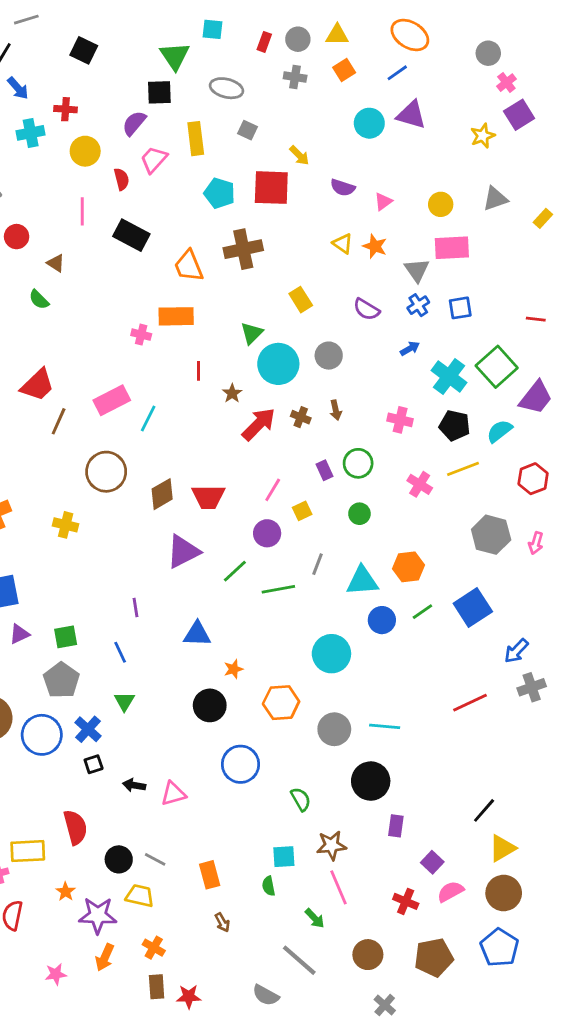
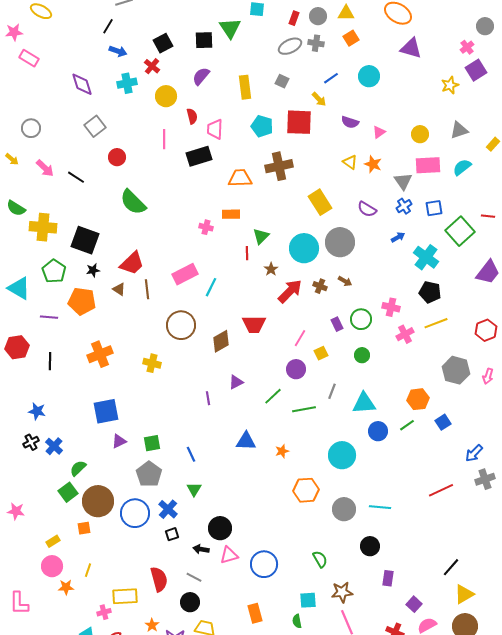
black square: (84, 50) -> (163, 43), moved, turned 36
gray circle: (488, 53) -> (485, 26), moved
blue line: (397, 73) -> (331, 78), moved
blue arrow: (18, 88) -> (118, 51), turned -30
gray ellipse: (227, 88) -> (290, 46), moved, turned -40
black square: (159, 92) -> (204, 40), moved
red cross: (66, 109) -> (152, 66), turned 35
purple triangle: (411, 115) -> (411, 48), moved
pink trapezoid: (154, 160) -> (215, 129), moved, turned -40
black rectangle: (131, 235) -> (199, 156), turned -45
brown triangle: (56, 263) -> (119, 289), moved
orange trapezoid: (189, 266) -> (240, 178), turned 110
green semicircle: (39, 300) -> (133, 202), size x1.8
yellow rectangle: (301, 300) -> (320, 202), size x1.4
orange rectangle: (176, 316) -> (231, 214), size x0.7
green triangle: (252, 333) -> (261, 236), moved
gray circle: (329, 356) -> (340, 242), size x1.5
green square: (497, 367) -> (460, 231), moved
brown arrow: (336, 410) -> (345, 281), turned -48
pink cross: (400, 420) -> (391, 307), moved
brown line: (59, 421) -> (147, 289), turned -30
cyan semicircle: (499, 431) -> (462, 167), moved
pink cross: (420, 484) -> (405, 334), turned 30
red trapezoid: (208, 497) -> (254, 324), moved
purple triangle: (183, 551) -> (236, 382), size x0.6
orange hexagon: (408, 567) -> (418, 399), moved
purple line: (136, 607) -> (208, 398), moved
blue square: (473, 607) -> (443, 422), size x0.6
orange star: (234, 669) -> (282, 451), moved
black circle: (210, 705) -> (220, 528), moved
blue circle: (241, 764) -> (264, 564), moved
black circle: (371, 781) -> (370, 546), size x0.7
gray line: (155, 859) -> (194, 577), moved

